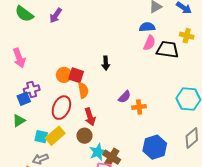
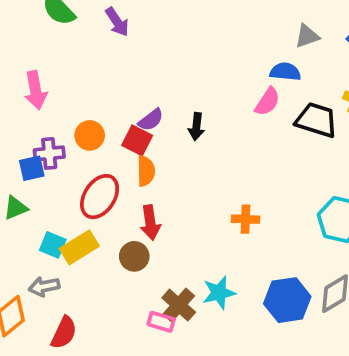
purple arrow: (56, 15) -> (117, 22), turned -77
pink semicircle: (149, 43) -> (267, 102), moved
orange circle: (64, 75) -> (90, 135), moved
purple semicircle: (125, 97) -> (151, 120), moved
blue hexagon: (155, 147) -> (287, 300), moved
cyan star: (98, 152) -> (219, 293), moved

